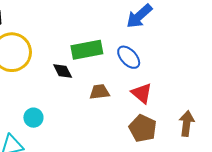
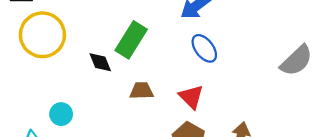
green rectangle: (87, 50) -> (131, 40), turned -52
blue ellipse: (129, 57) -> (204, 48), moved

